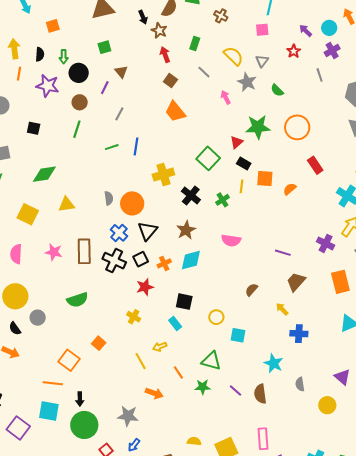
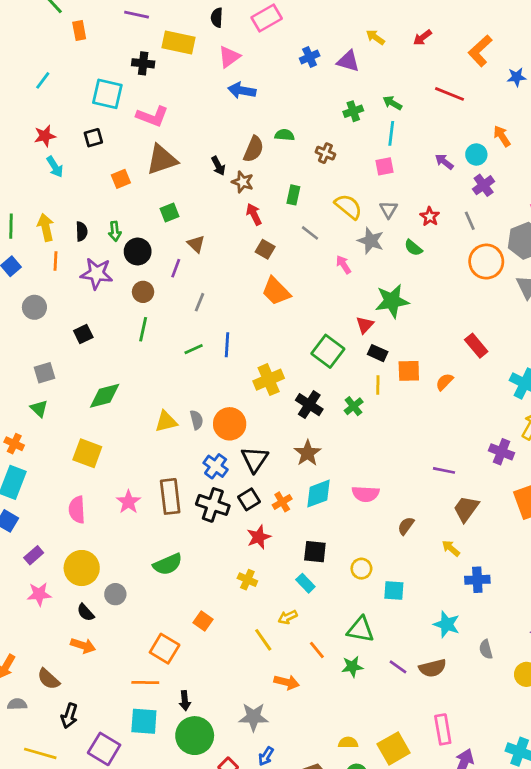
orange square: (53, 26) -> (121, 179), moved
red star: (294, 51) -> (430, 217), moved
orange circle: (297, 127) -> (486, 262), moved
black square: (34, 128) -> (83, 334), turned -32
yellow triangle: (66, 204) -> (166, 422), moved
pink semicircle: (231, 240) -> (366, 494), moved
pink star: (54, 252) -> (128, 502), turned 30
brown semicircle: (260, 394) -> (433, 668), turned -90

